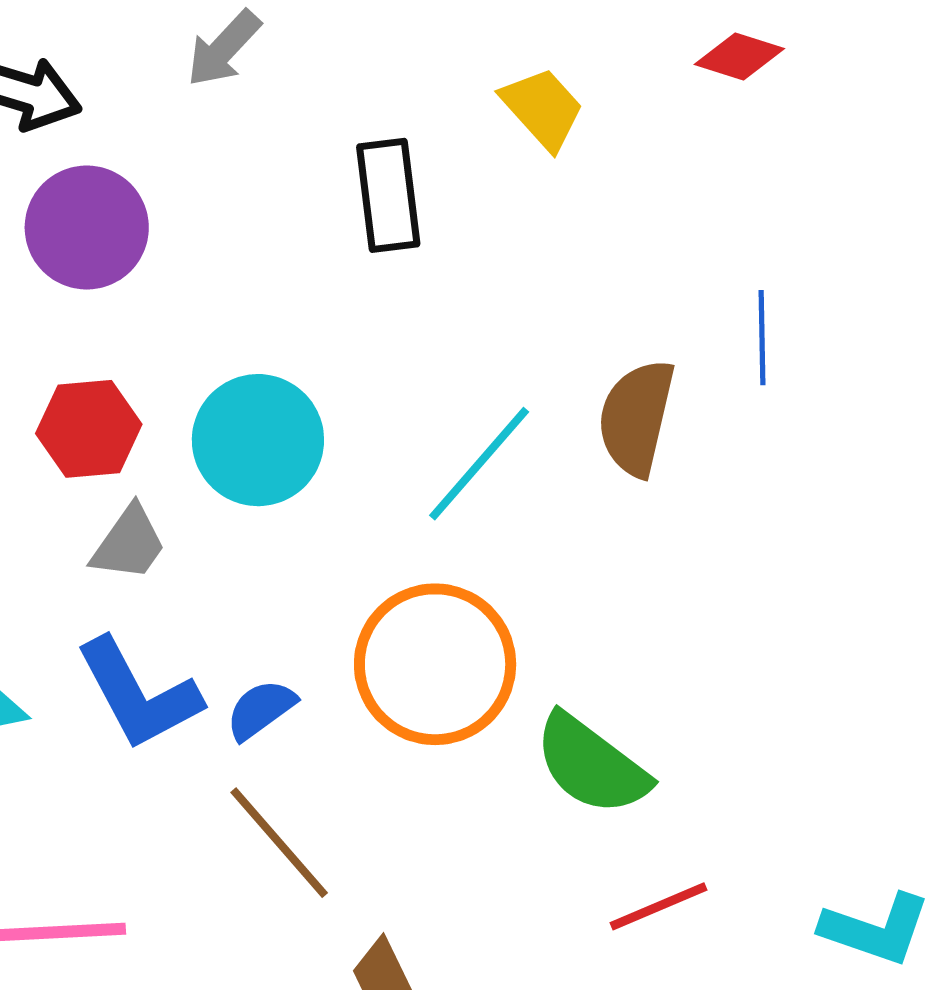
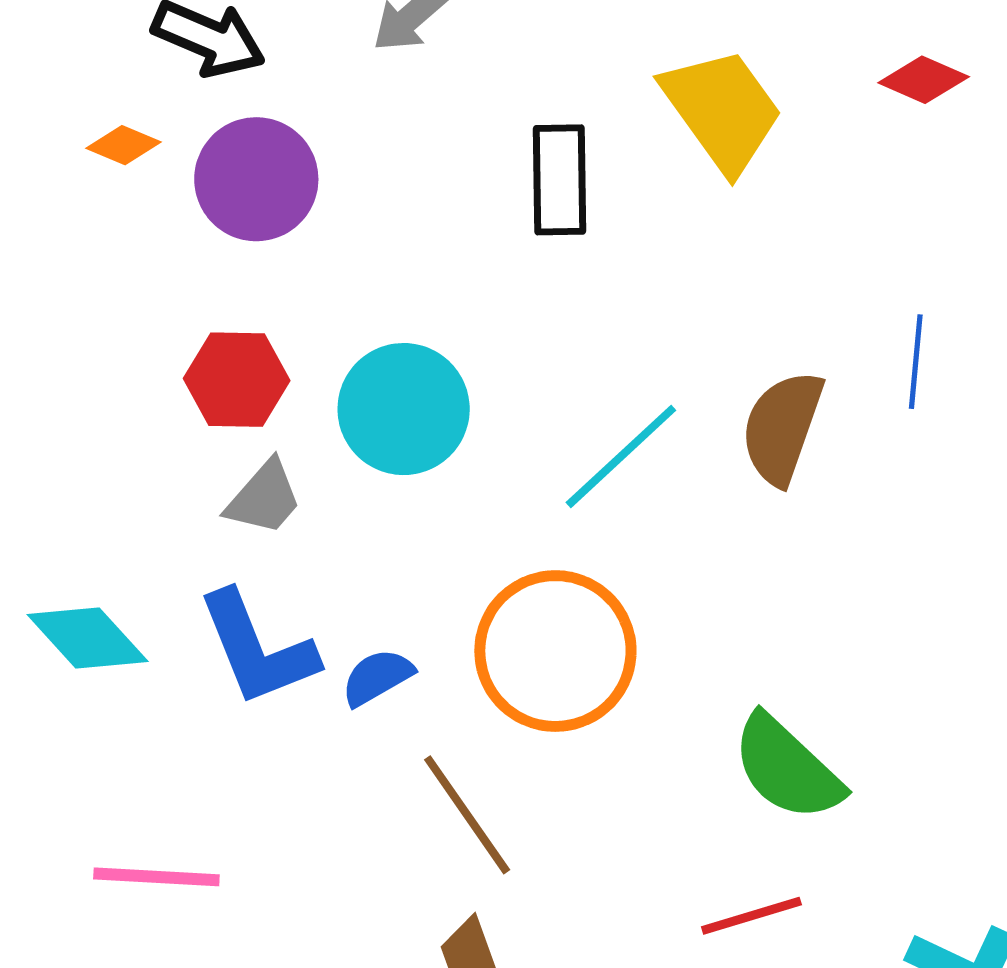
yellow trapezoid: (543, 108) -> (722, 110), size x1.5
green semicircle: (591, 765) -> (787, 768), moved
brown line: (279, 843) -> (467, 815), moved

